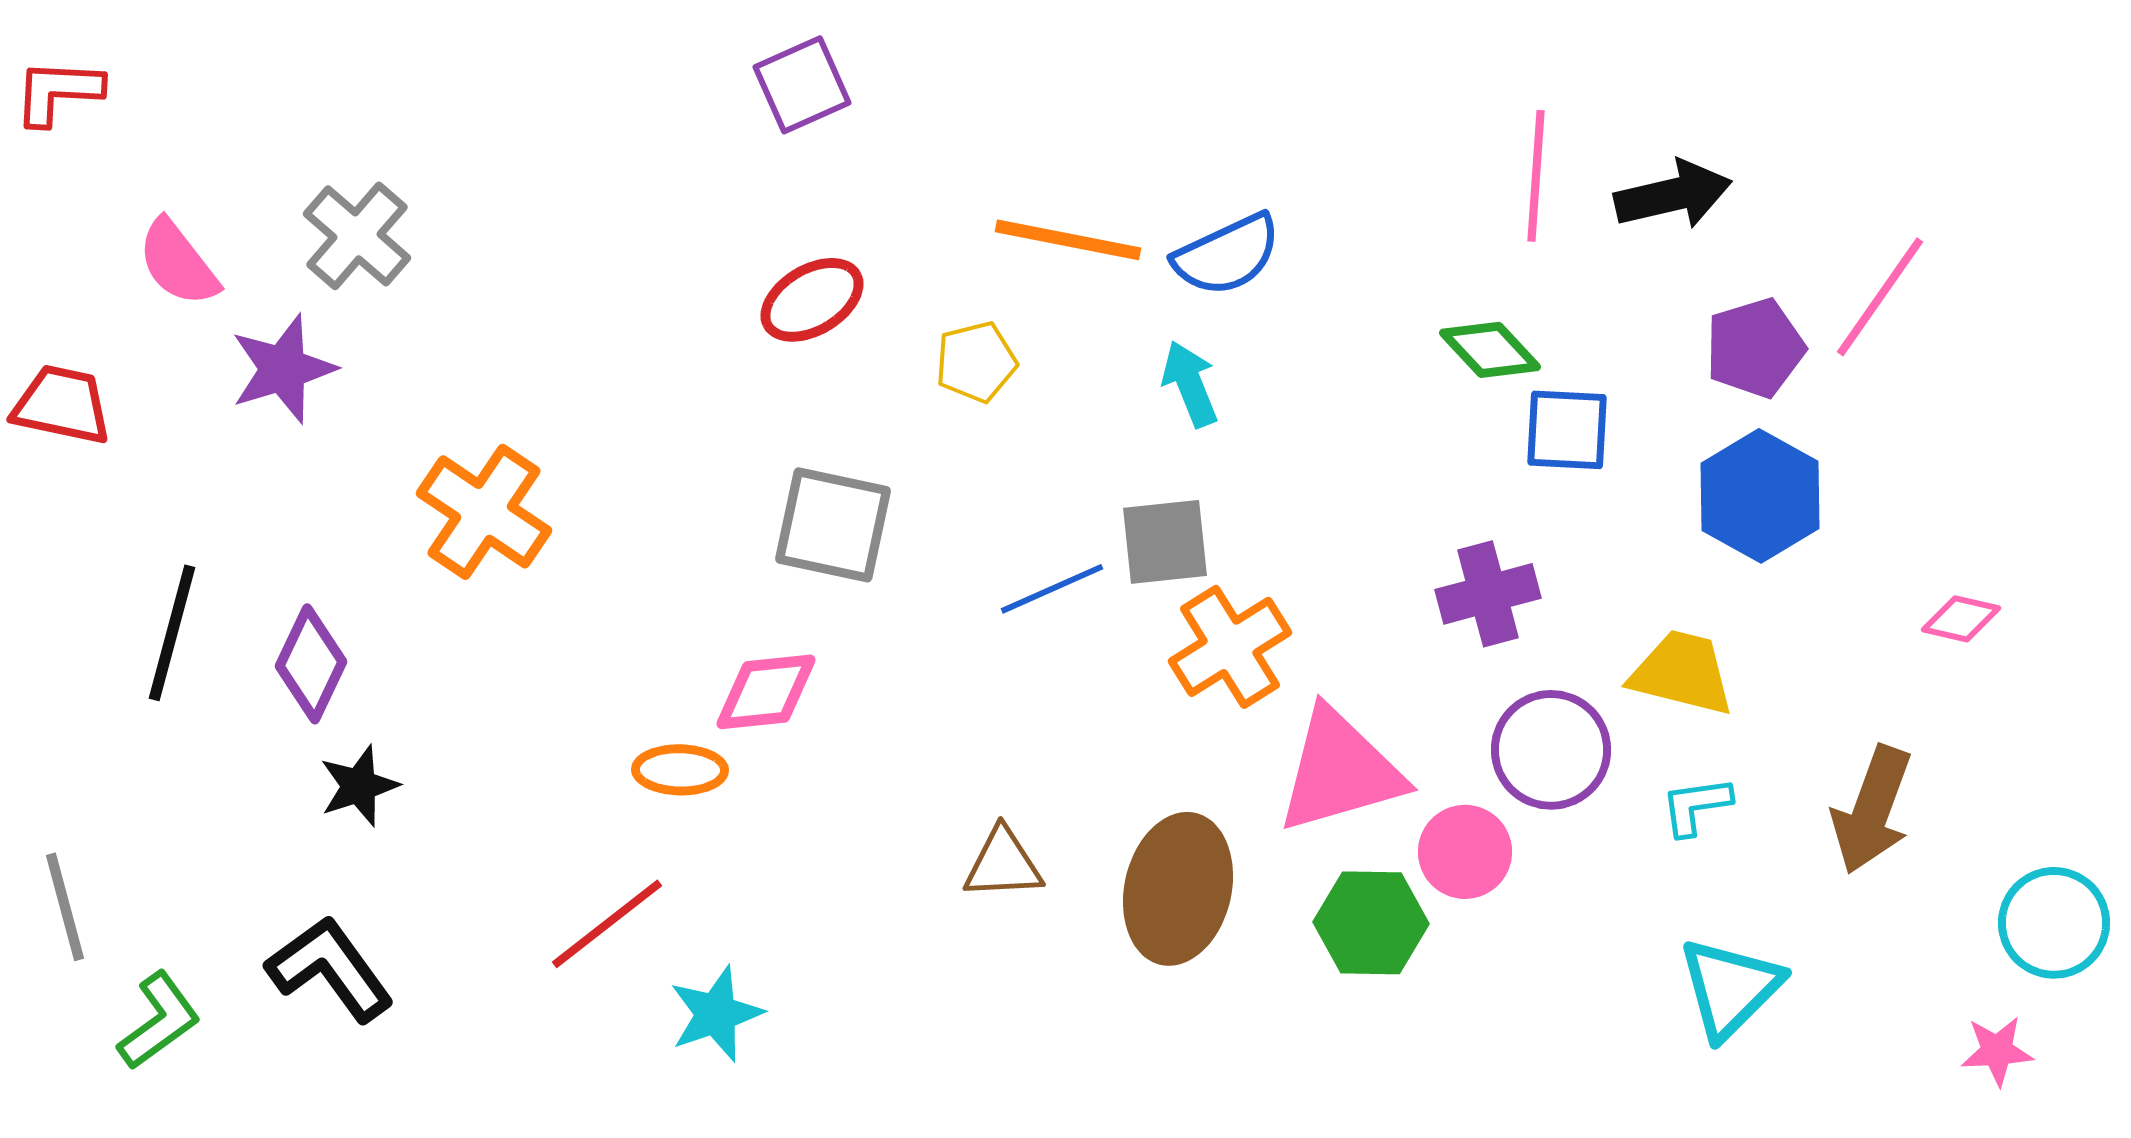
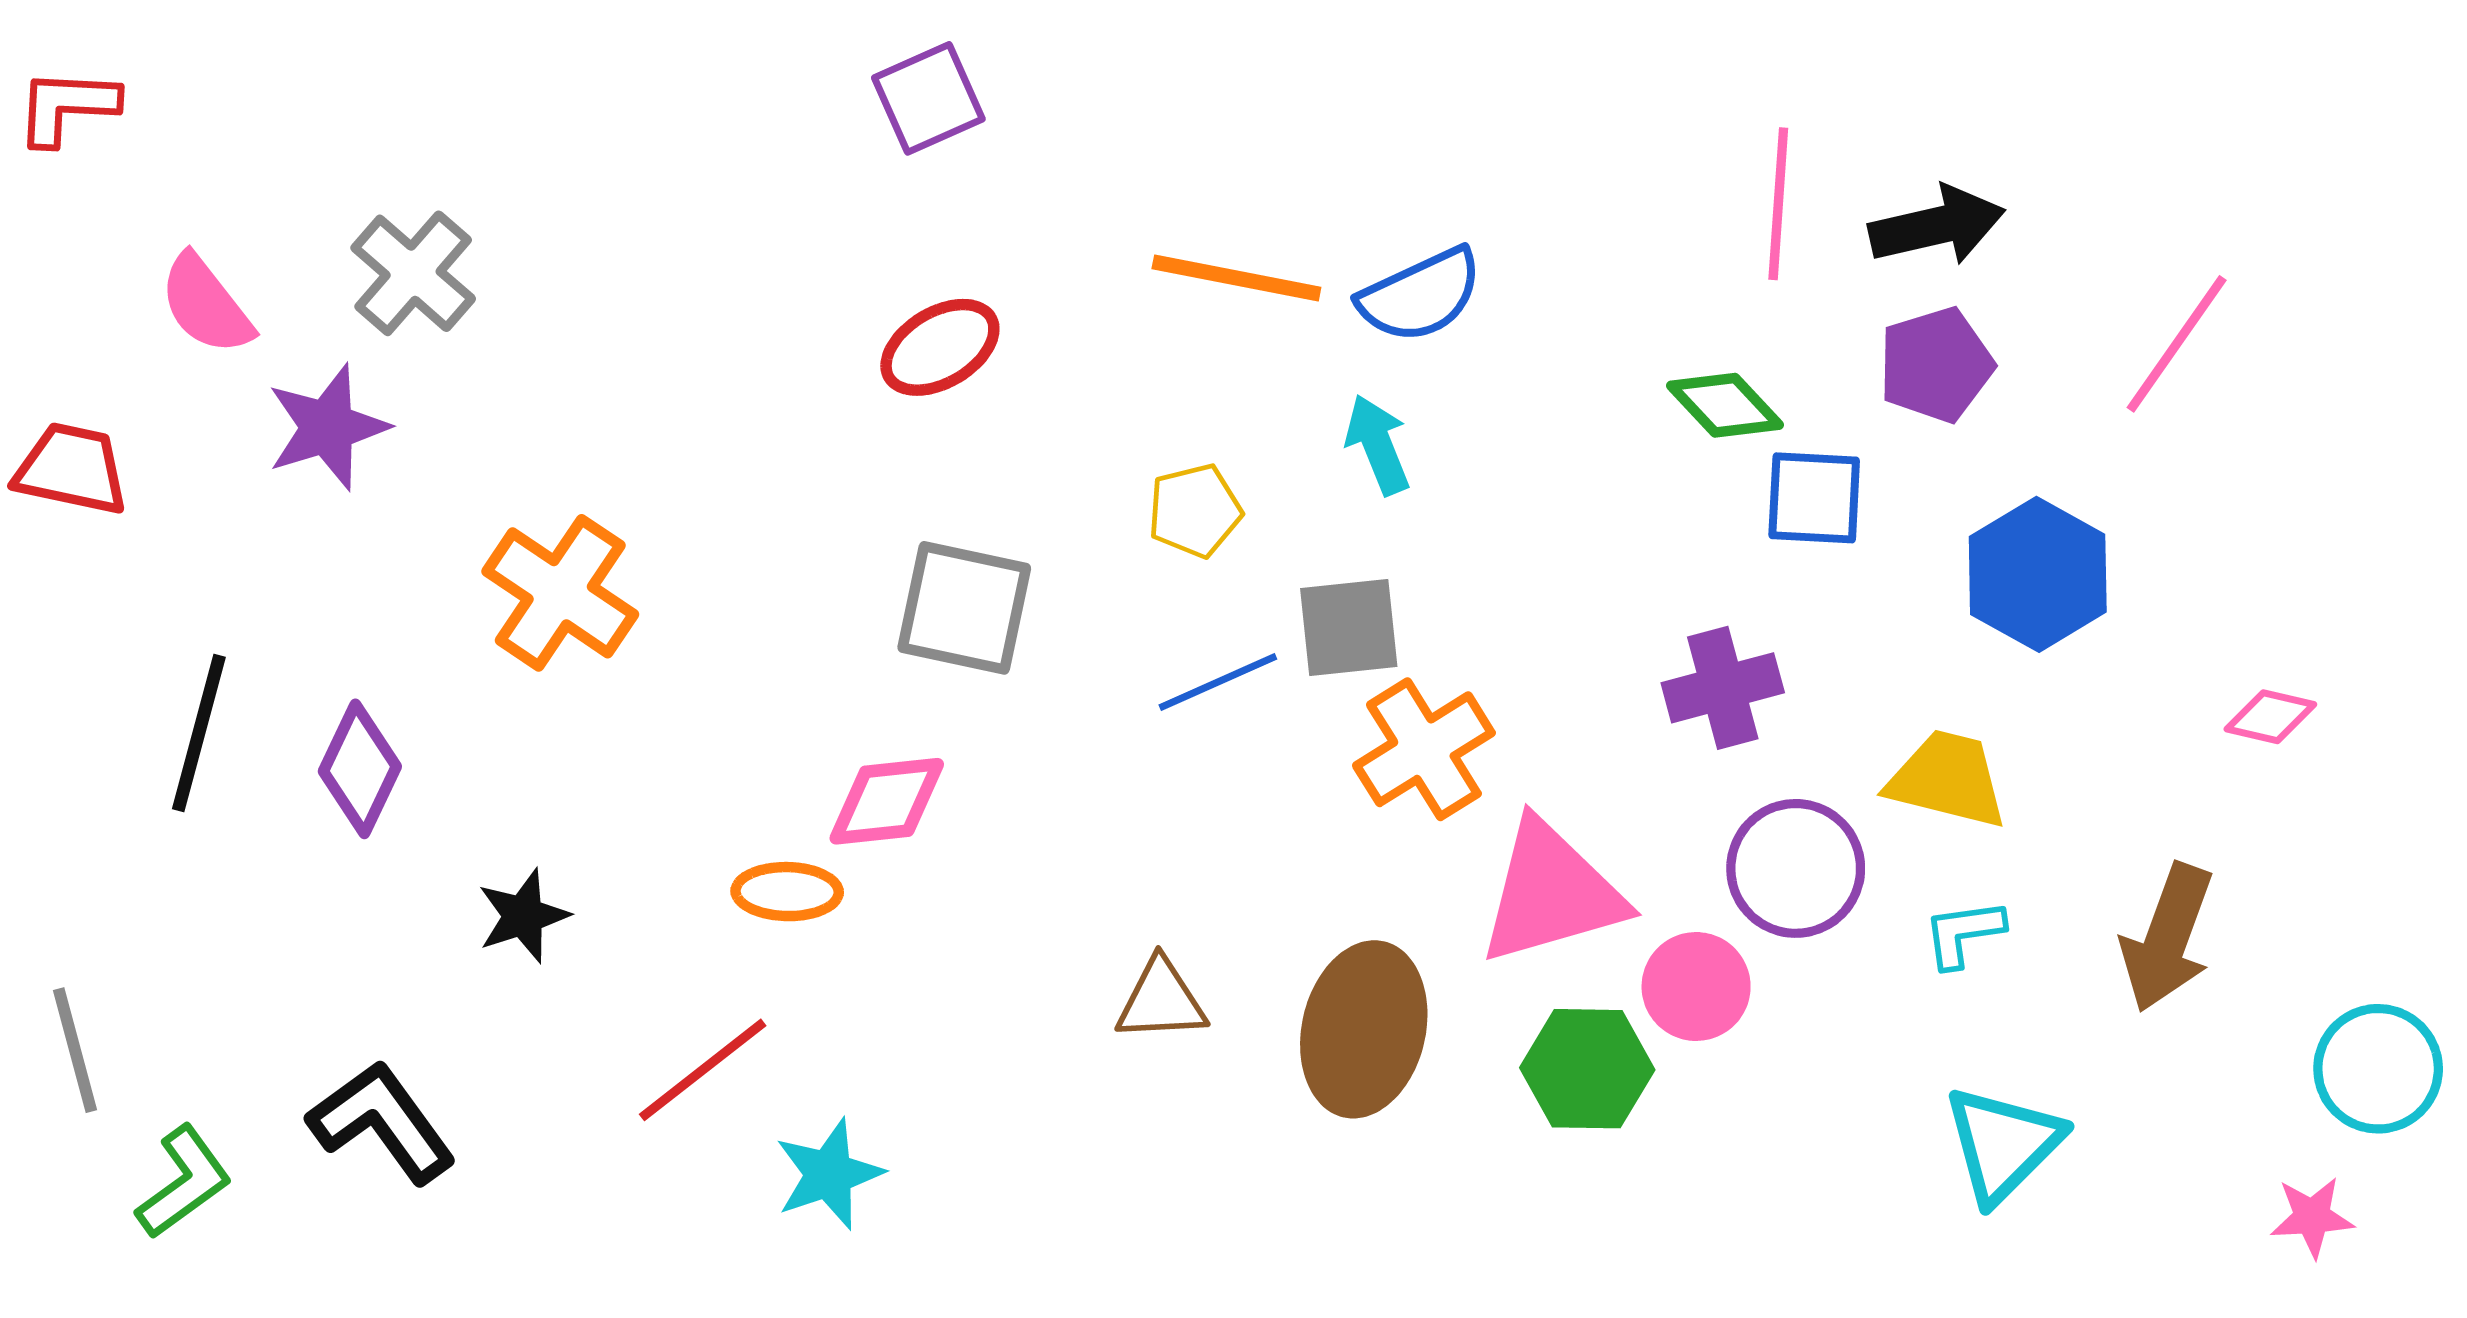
purple pentagon: (1755, 348) -> (1936, 365), moved
yellow pentagon: (976, 362) -> (1195, 511), moved
black star: (359, 786) -> (523, 916), moved

